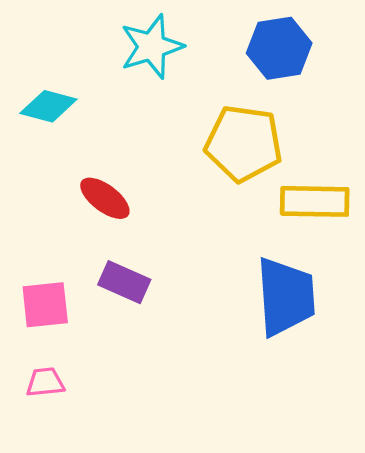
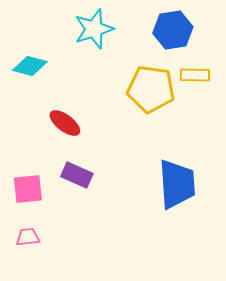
yellow rectangle: (315, 201) -> (195, 75), moved, size x0.7

